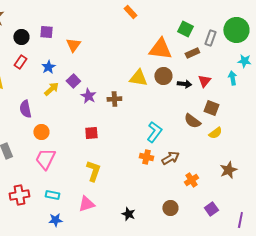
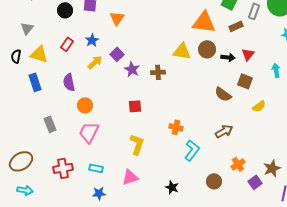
red rectangle: (20, 62) -> (67, 44), moved
cyan arrow: (232, 78) -> (276, 70), moved
brown square: (211, 108) -> (245, 81), moved
brown semicircle: (192, 121) -> (223, 94), moved
cyan L-shape: (154, 132) -> (192, 150), moved
orange cross: (146, 157) -> (176, 127), moved
brown arrow: (170, 158) -> (224, 131), moved
brown star: (228, 170) -> (272, 168), moved
orange cross: (191, 180) -> (238, 164), moved

